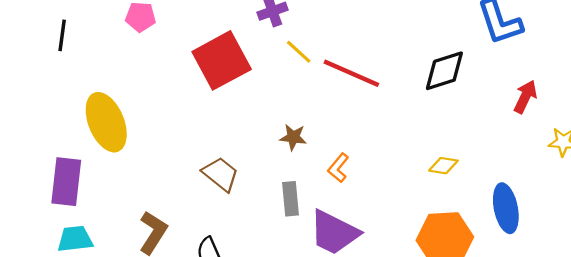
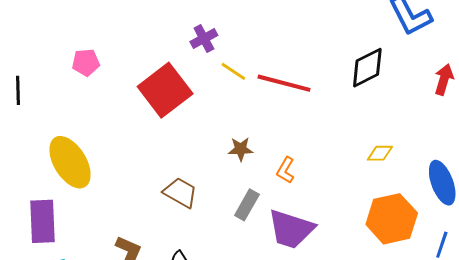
gray rectangle: (291, 199) -> (247, 205), turned 44

